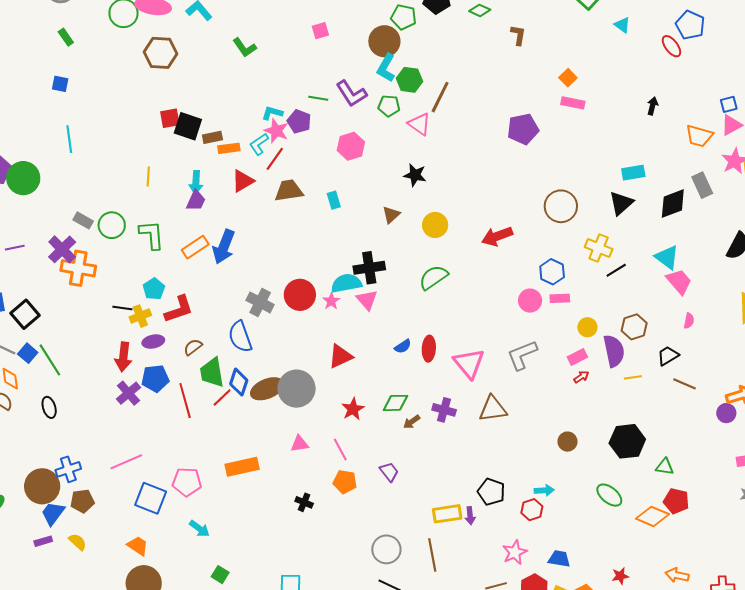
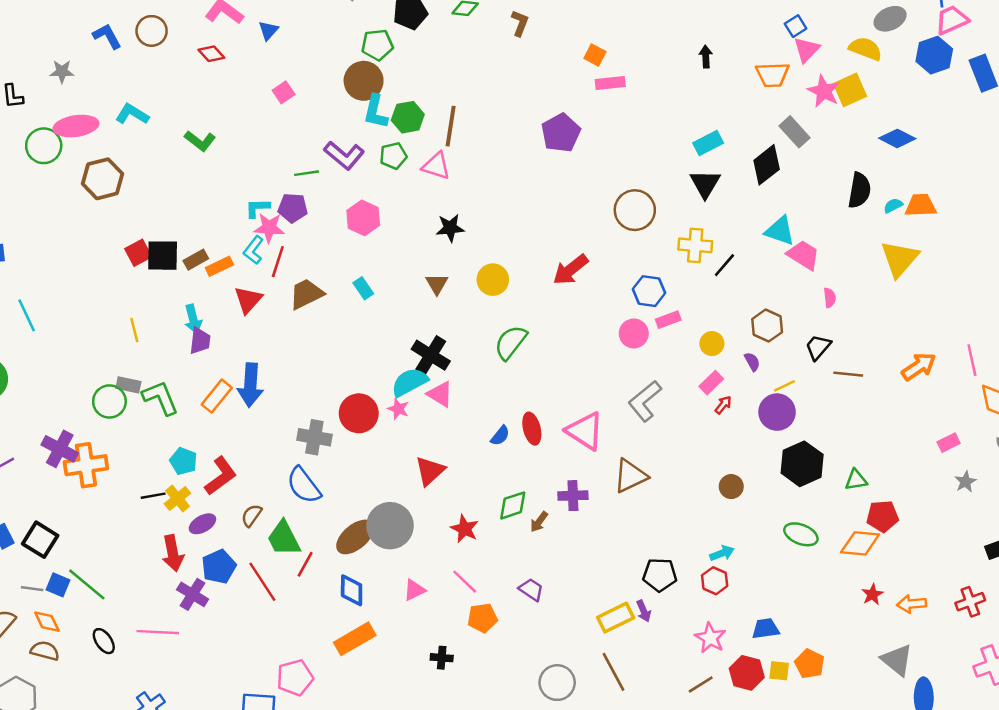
brown L-shape: (518, 35) -> (520, 23), turned 30
gray rectangle: (83, 220) -> (128, 385), moved
black cross: (369, 268) -> (431, 355), turned -32
purple semicircle: (614, 351) -> (752, 362), size x0.5
blue diamond: (239, 382) -> (352, 590), moved
purple circle: (726, 413) -> (777, 412), moved, size x1.5
pink line: (126, 462) -> (158, 632), moved, turned 44
red star: (620, 576) -> (872, 594), moved

